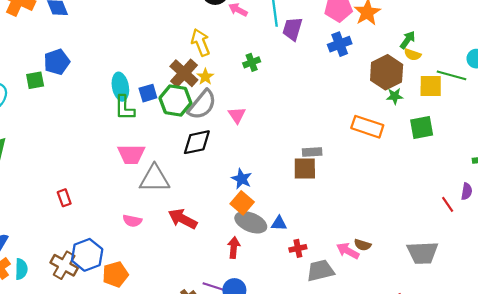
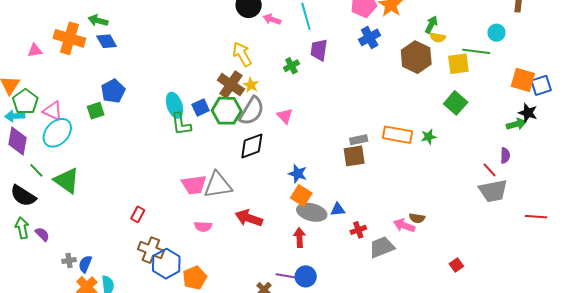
purple trapezoid: (292, 29) -> (319, 50), moved
green star: (395, 96) -> (429, 137), moved
orange rectangle: (367, 127) -> (397, 135), moved
green square: (422, 127) -> (456, 103), turned -30
pink trapezoid: (131, 154) -> (194, 185), moved
red rectangle: (64, 198) -> (138, 214), turned 56
gray trapezoid: (423, 253) -> (493, 191), moved
brown cross: (64, 265) -> (151, 250), moved

